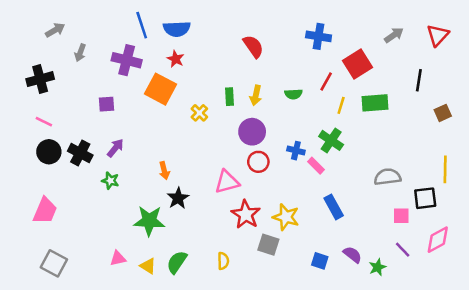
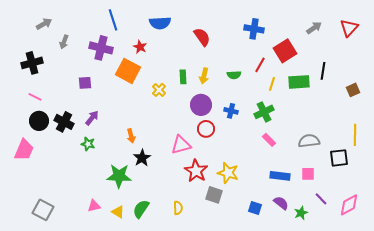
blue semicircle: (177, 29) -> (160, 23), moved
black line: (419, 80) -> (323, 71), moved
green cross: (331, 140) -> (264, 112), turned 30
blue cross: (296, 151) -> (231, 111), moved
pink rectangle: (316, 166) -> (269, 140), moved
blue rectangle: (334, 207) -> (280, 176), moved, turned -54
pink trapezoid: (45, 211) -> (24, 150), moved
pink square: (401, 216) -> (308, 174), moved
pink diamond: (438, 240) -> (349, 205), moved

